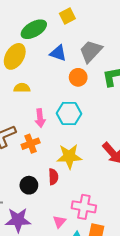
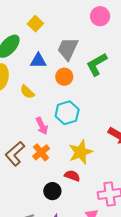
yellow semicircle: (22, 88) -> (27, 92), moved, turned -119
red semicircle: (53, 177) -> (72, 176), turned -49

